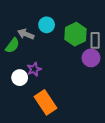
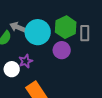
cyan circle: (47, 25) -> (38, 32), moved, size x1.6
purple circle: (91, 58) -> (62, 50), moved

